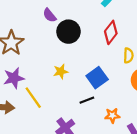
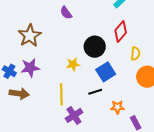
black circle: (68, 32) -> (95, 47), moved
yellow line: (33, 98) -> (61, 94), moved, turned 30

